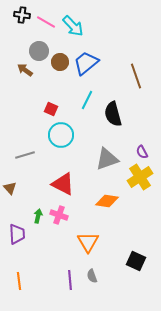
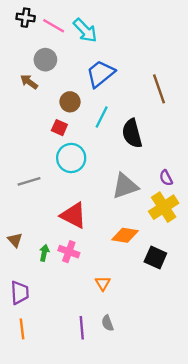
brown circle: (60, 62) -> (70, 102), moved
brown triangle: (10, 188) -> (15, 240), moved
purple trapezoid: (17, 234) -> (20, 293), moved
orange triangle: (88, 242) -> (103, 283), size x0.6
black square: (136, 261) -> (155, 258), moved

